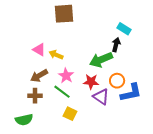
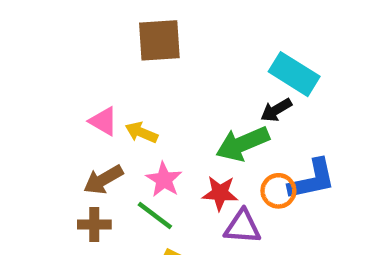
cyan rectangle: (124, 29) -> (294, 74), size x1.5
black arrow: (116, 45) -> (276, 110), turned -136
blue L-shape: (131, 93) -> (312, 180), moved
purple triangle: (101, 97) -> (242, 227), turned -30

